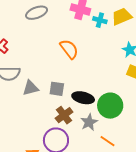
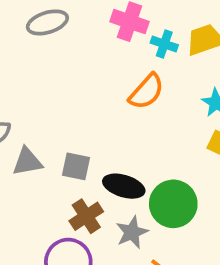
orange semicircle: (69, 49) -> (146, 92), moved, turned 75

